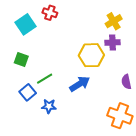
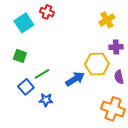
purple cross: (113, 42) -> (116, 47), moved
yellow hexagon: (91, 55) -> (97, 64), moved

